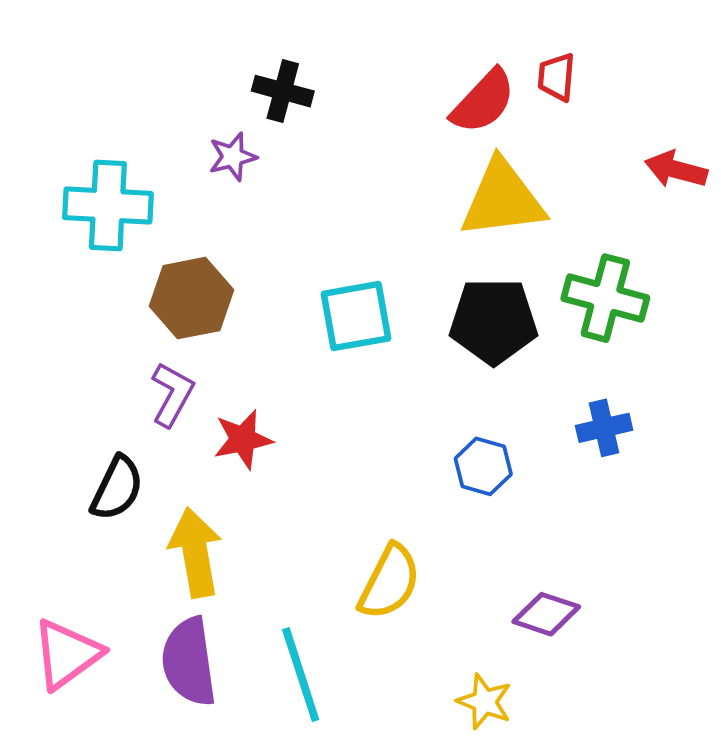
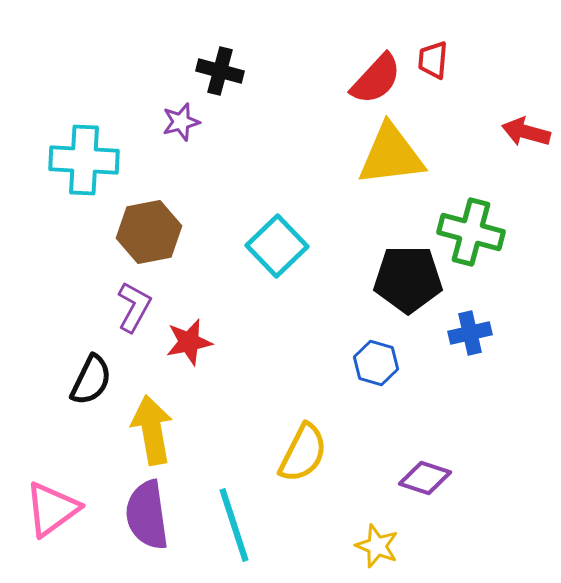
cyan square: (356, 316) -> (277, 246), turned -34
black pentagon: (494, 321) -> (408, 279), moved

